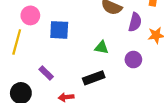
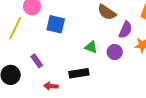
purple circle: (133, 60) -> (115, 52), moved

